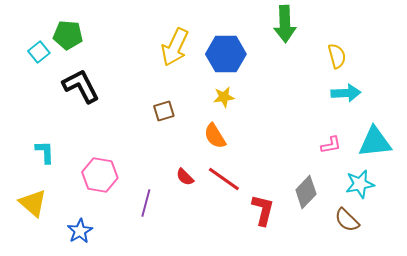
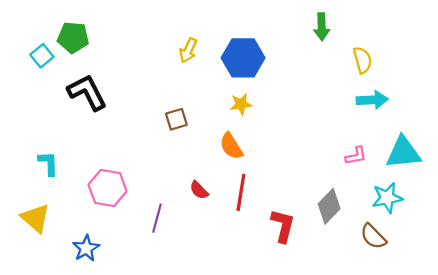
green arrow: (285, 24) -> (322, 27), moved, size x0.7
yellow arrow: (175, 47) -> (188, 50), size x0.6
red line: (224, 179) -> (241, 192), turned 64

